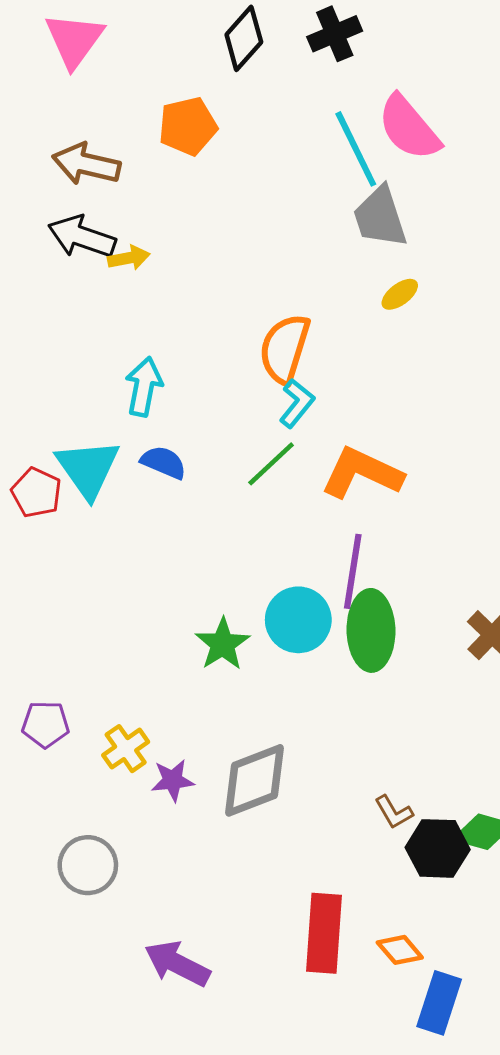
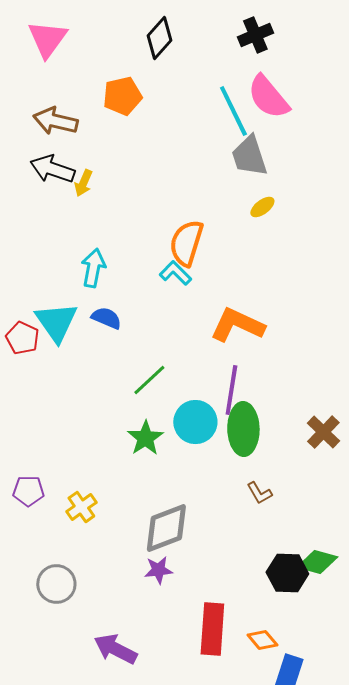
black cross: (335, 34) -> (255, 35), moved
yellow arrow: (129, 258) -> (83, 183), turned 124
cyan L-shape: (297, 403) -> (175, 273), moved, turned -84
green line: (271, 464) -> (149, 380), moved
purple star: (173, 780) -> (158, 570), moved
brown L-shape: (394, 812) -> (259, 493), moved

